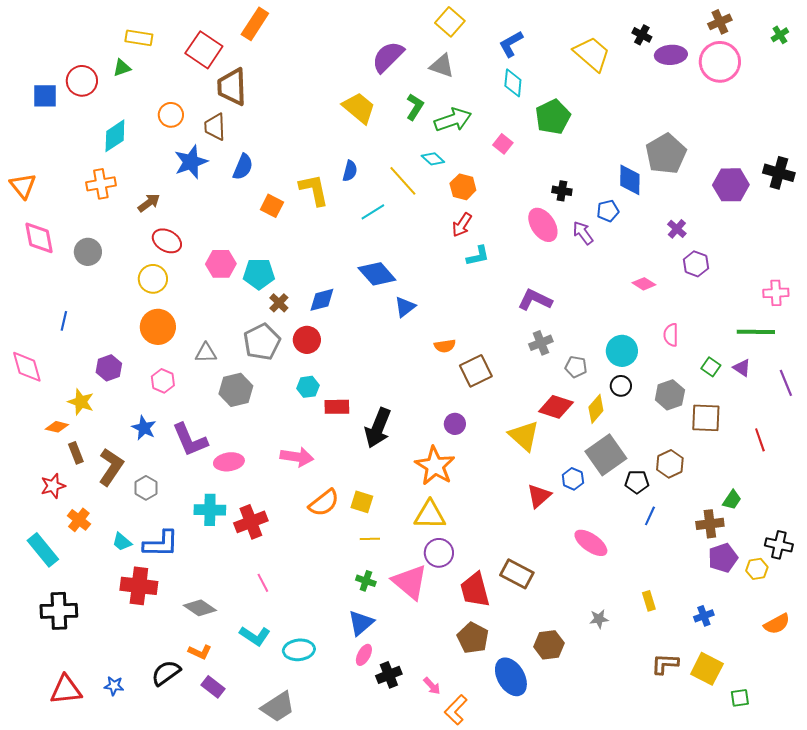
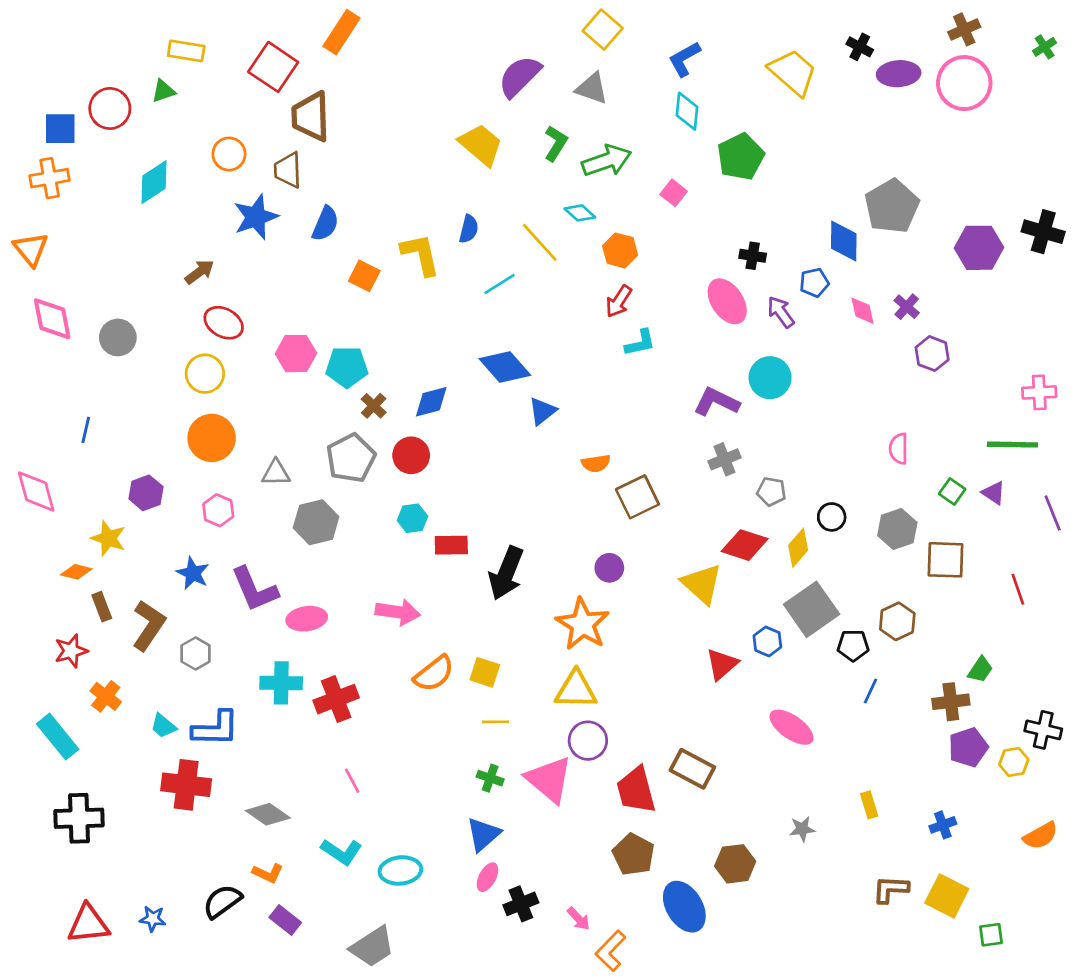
orange cross: (101, 184) -> (50, 178), moved
pink diamond: (644, 284) -> (862, 311), moved, turned 45
cyan circle: (622, 351) -> (770, 378), moved

